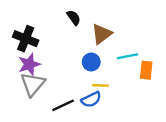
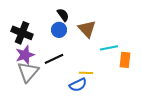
brown triangle: (102, 34) -> (87, 29), turned -36
blue circle: (91, 62) -> (59, 30), moved
black line: (63, 105) -> (54, 59), moved

